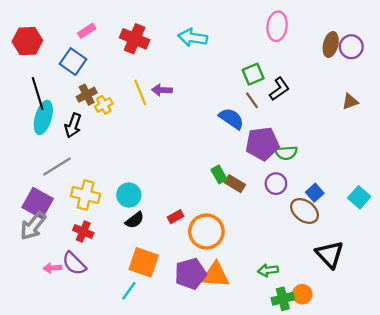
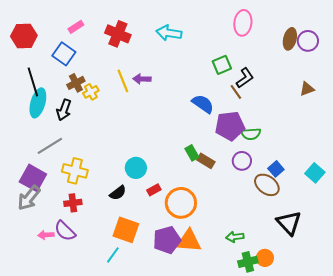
brown line: (252, 100) -> (236, 92), moved
cyan circle: (129, 195) -> (136, 168), moved
red cross: (83, 232) -> (73, 203), turned -30

